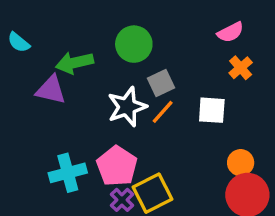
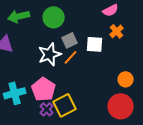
green arrow: (75, 63) -> (19, 16), moved
white square: (212, 110) -> (95, 44), moved
orange circle: (241, 163) -> (126, 79), moved

